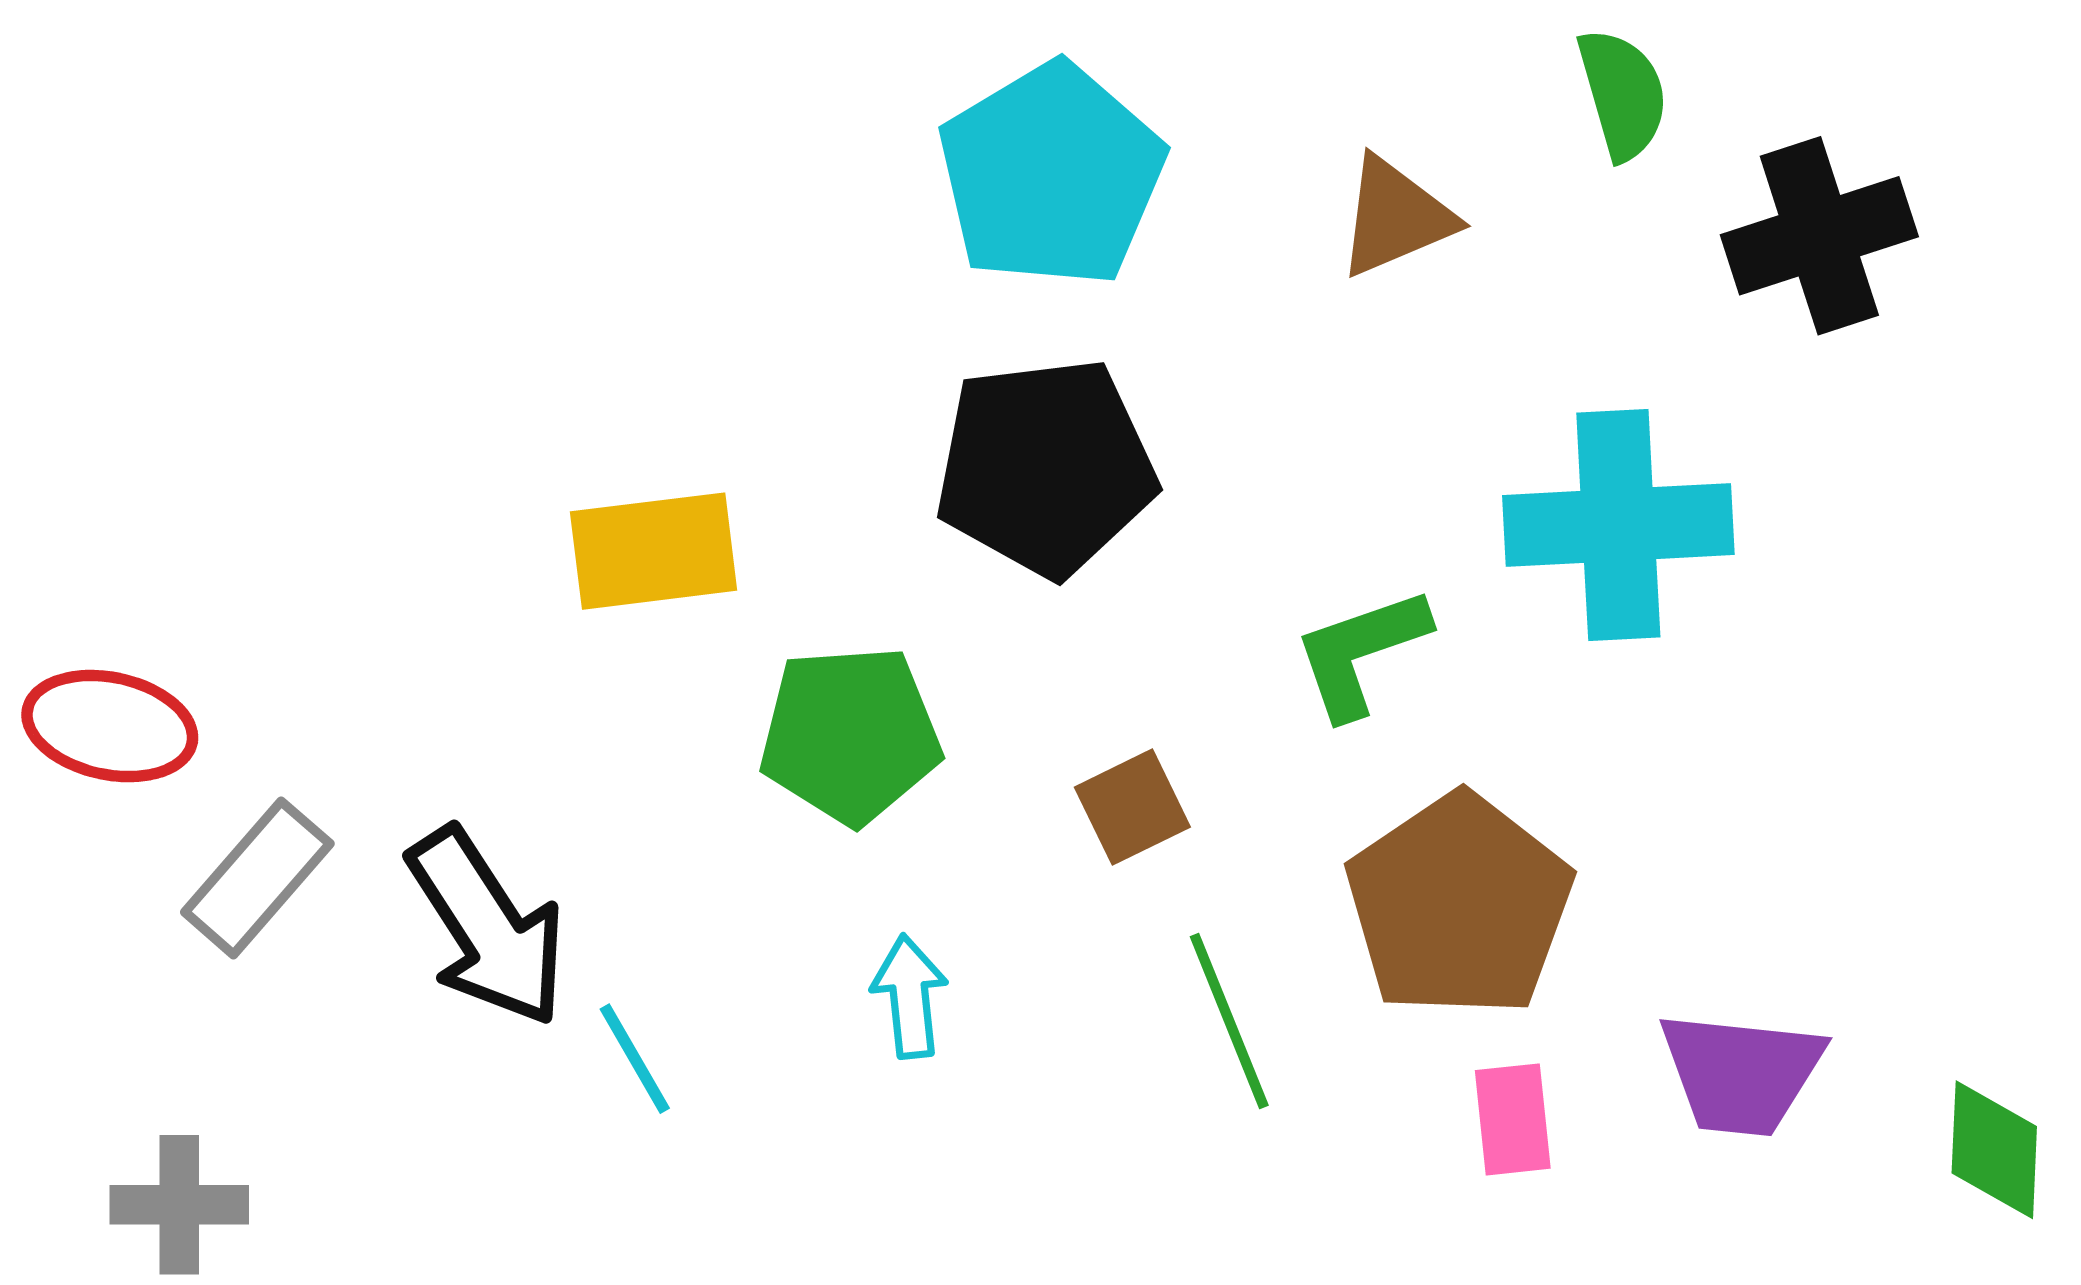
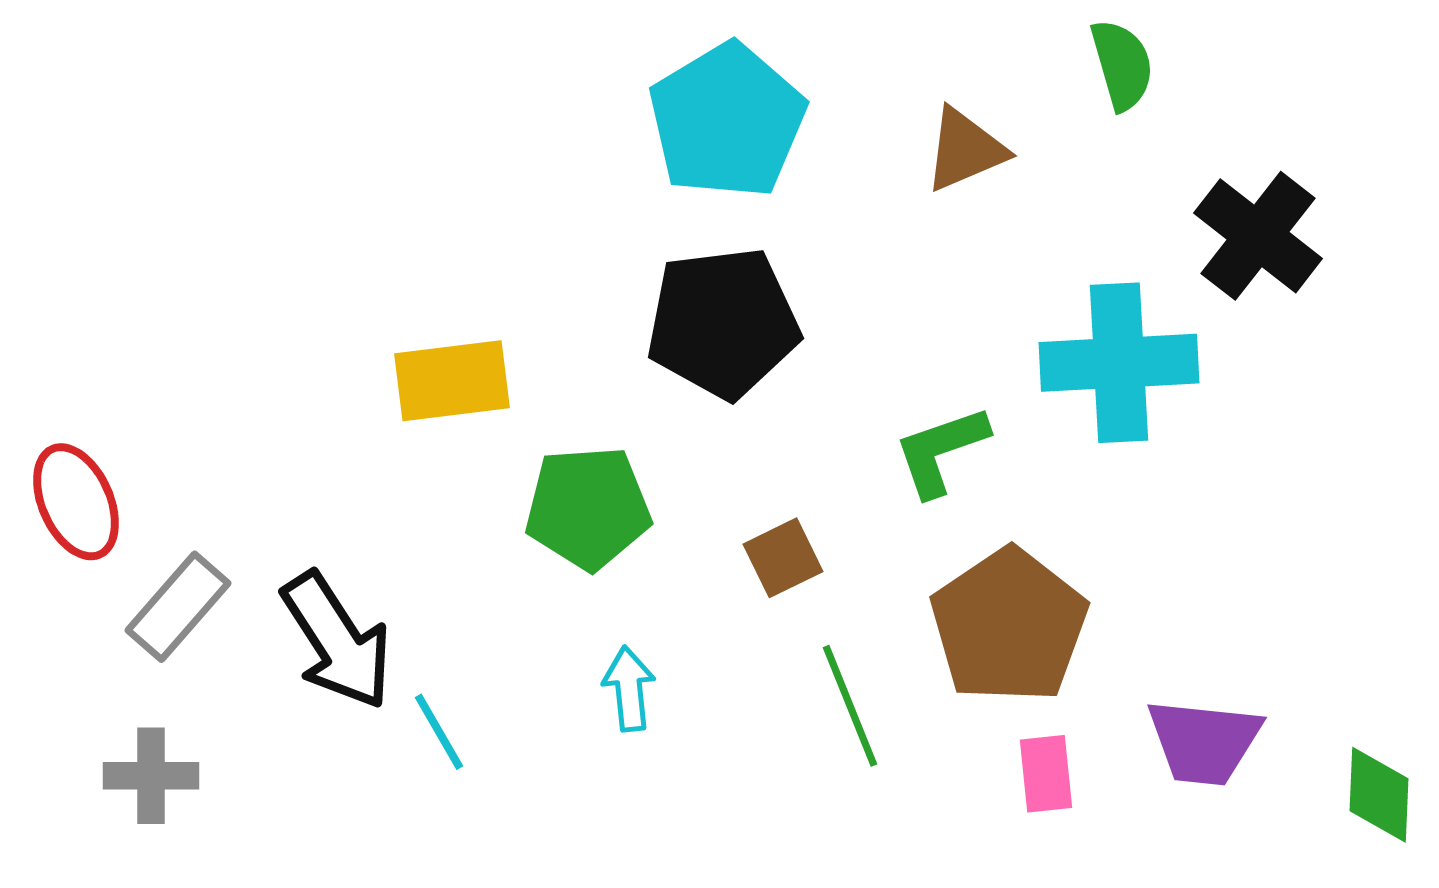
black cross: (1819, 236) -> (1258, 236), moved, turned -34
red ellipse: (110, 726) -> (76, 502), turned 54
gray cross: (179, 1205) -> (151, 776), moved

